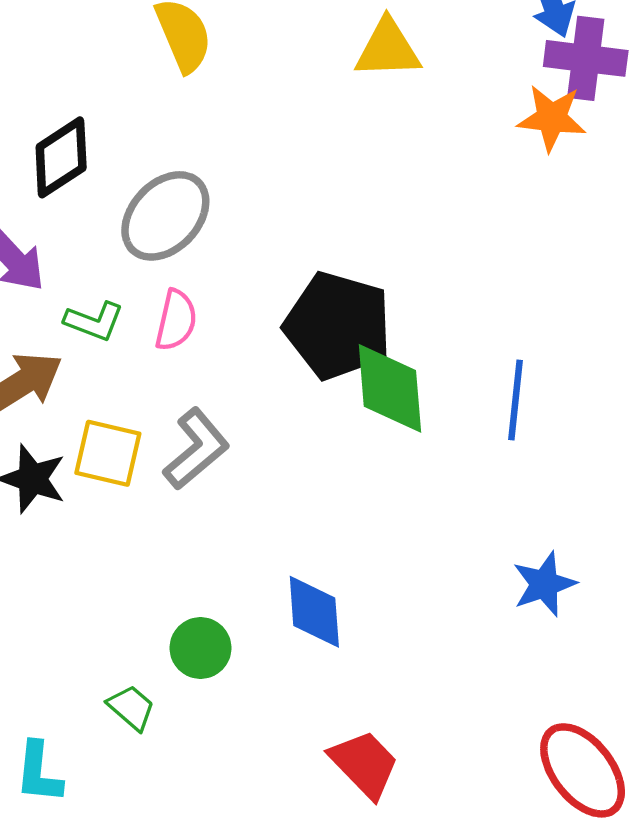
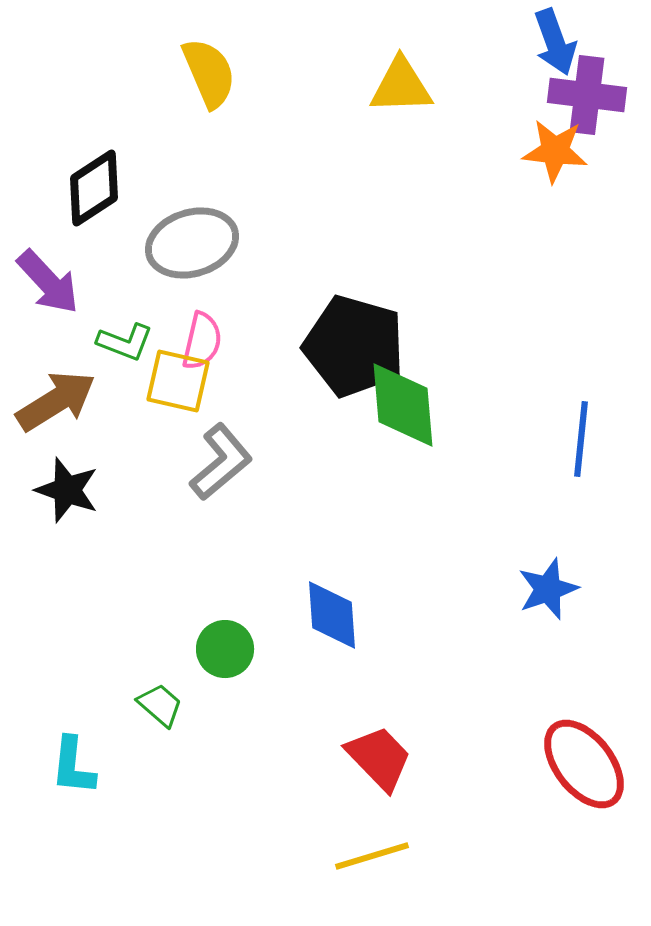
gray ellipse: (165, 216) -> (192, 243), turned 30
blue line: (515, 400) -> (581, 439), moved
yellow square: (108, 453) -> (178, 381), moved

